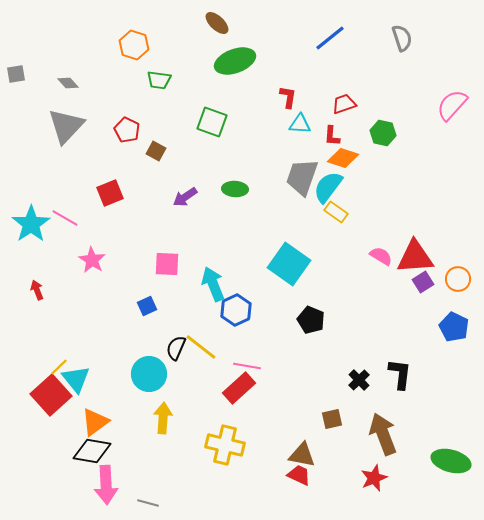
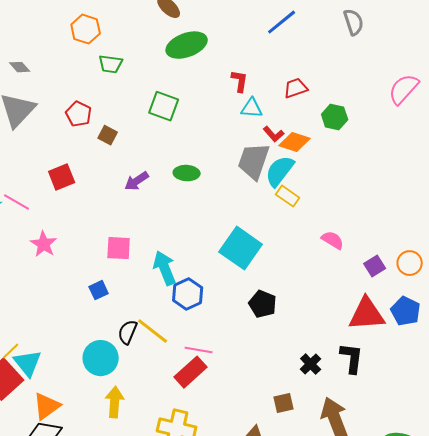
red L-shape: (332, 136) -> (274, 134), moved, turned -45
red triangle: (415, 257) -> (367, 314), moved

